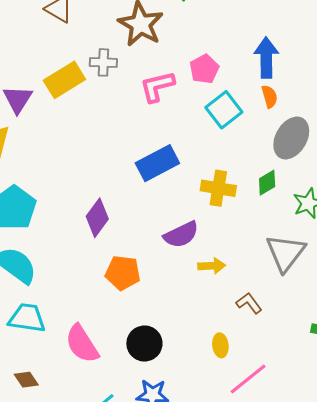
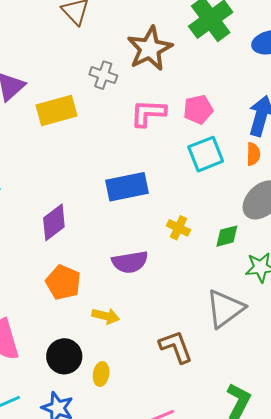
yellow rectangle: (64, 80) -> (57, 111), moved
yellow cross: (218, 188) -> (179, 228), size x0.7
yellow arrow: (212, 266) -> (106, 316), moved
brown L-shape: (249, 303) -> (176, 347), size x1.4
yellow ellipse: (220, 345) -> (101, 374), moved

